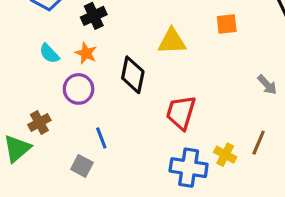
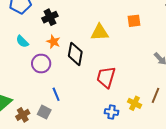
orange star: (86, 53) -> (53, 42), moved
brown cross: (39, 122) -> (23, 115), moved
blue cross: (189, 168) -> (112, 112), size x0.6

